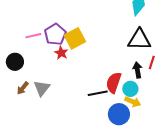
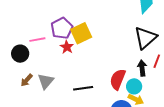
pink line: (33, 36) -> (37, 40), moved
black triangle: (139, 40) -> (145, 38), turned -45
black line: (98, 93) -> (83, 88), moved

